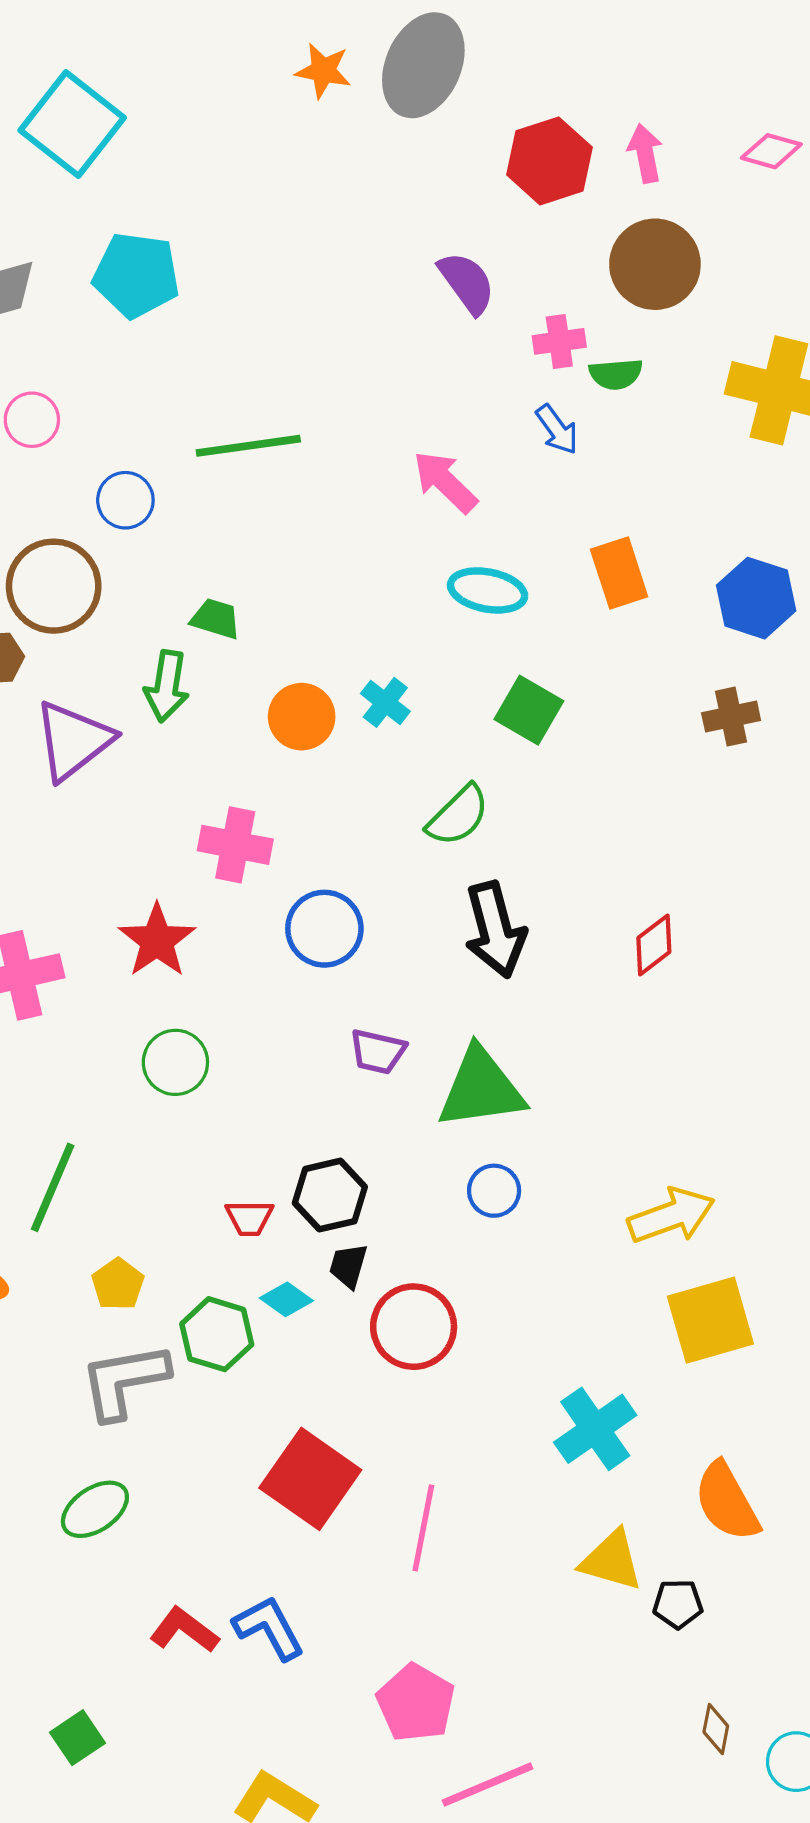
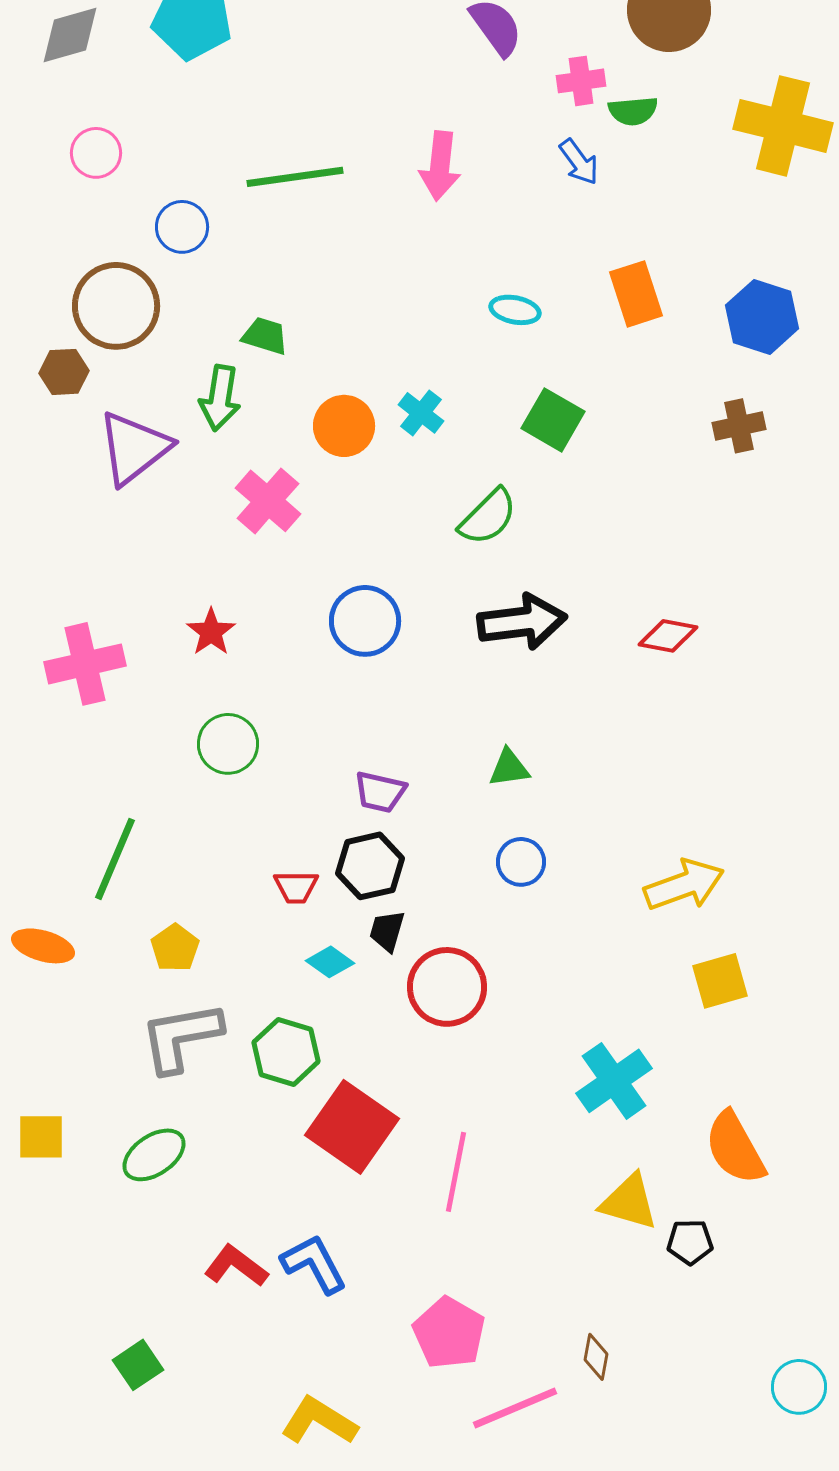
pink arrow: (445, 482) -> (440, 166), moved, turned -128
cyan ellipse: (488, 590) -> (515, 310), size x0.7
pink cross: (235, 845) -> (268, 501), moved, turned 30
black arrow: (495, 930) -> (522, 622), turned -82
red star: (157, 941) -> (211, 632), size x0.7
red diamond: (654, 945) -> (668, 636), turned 48
purple trapezoid: (378, 1052) -> (380, 792), moved
green triangle: (481, 1088) -> (509, 768), size x0.5
yellow square: (710, 1320) -> (720, 981), size x0.7
green hexagon: (217, 1334) -> (286, 1052), moved
brown diamond: (716, 1729) -> (596, 1357), moved

